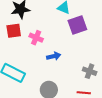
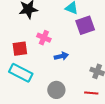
red square: (14, 31) -> (20, 49), moved

